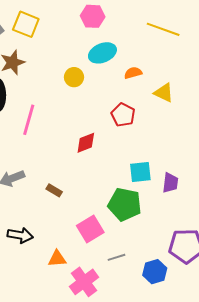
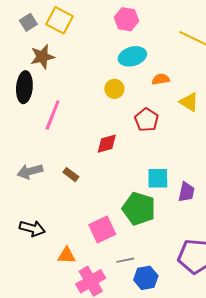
yellow circle: (74, 77) -> (114, 89), moved
brown rectangle: (54, 190) -> (71, 175), moved
blue hexagon: (155, 272) -> (146, 278), moved

